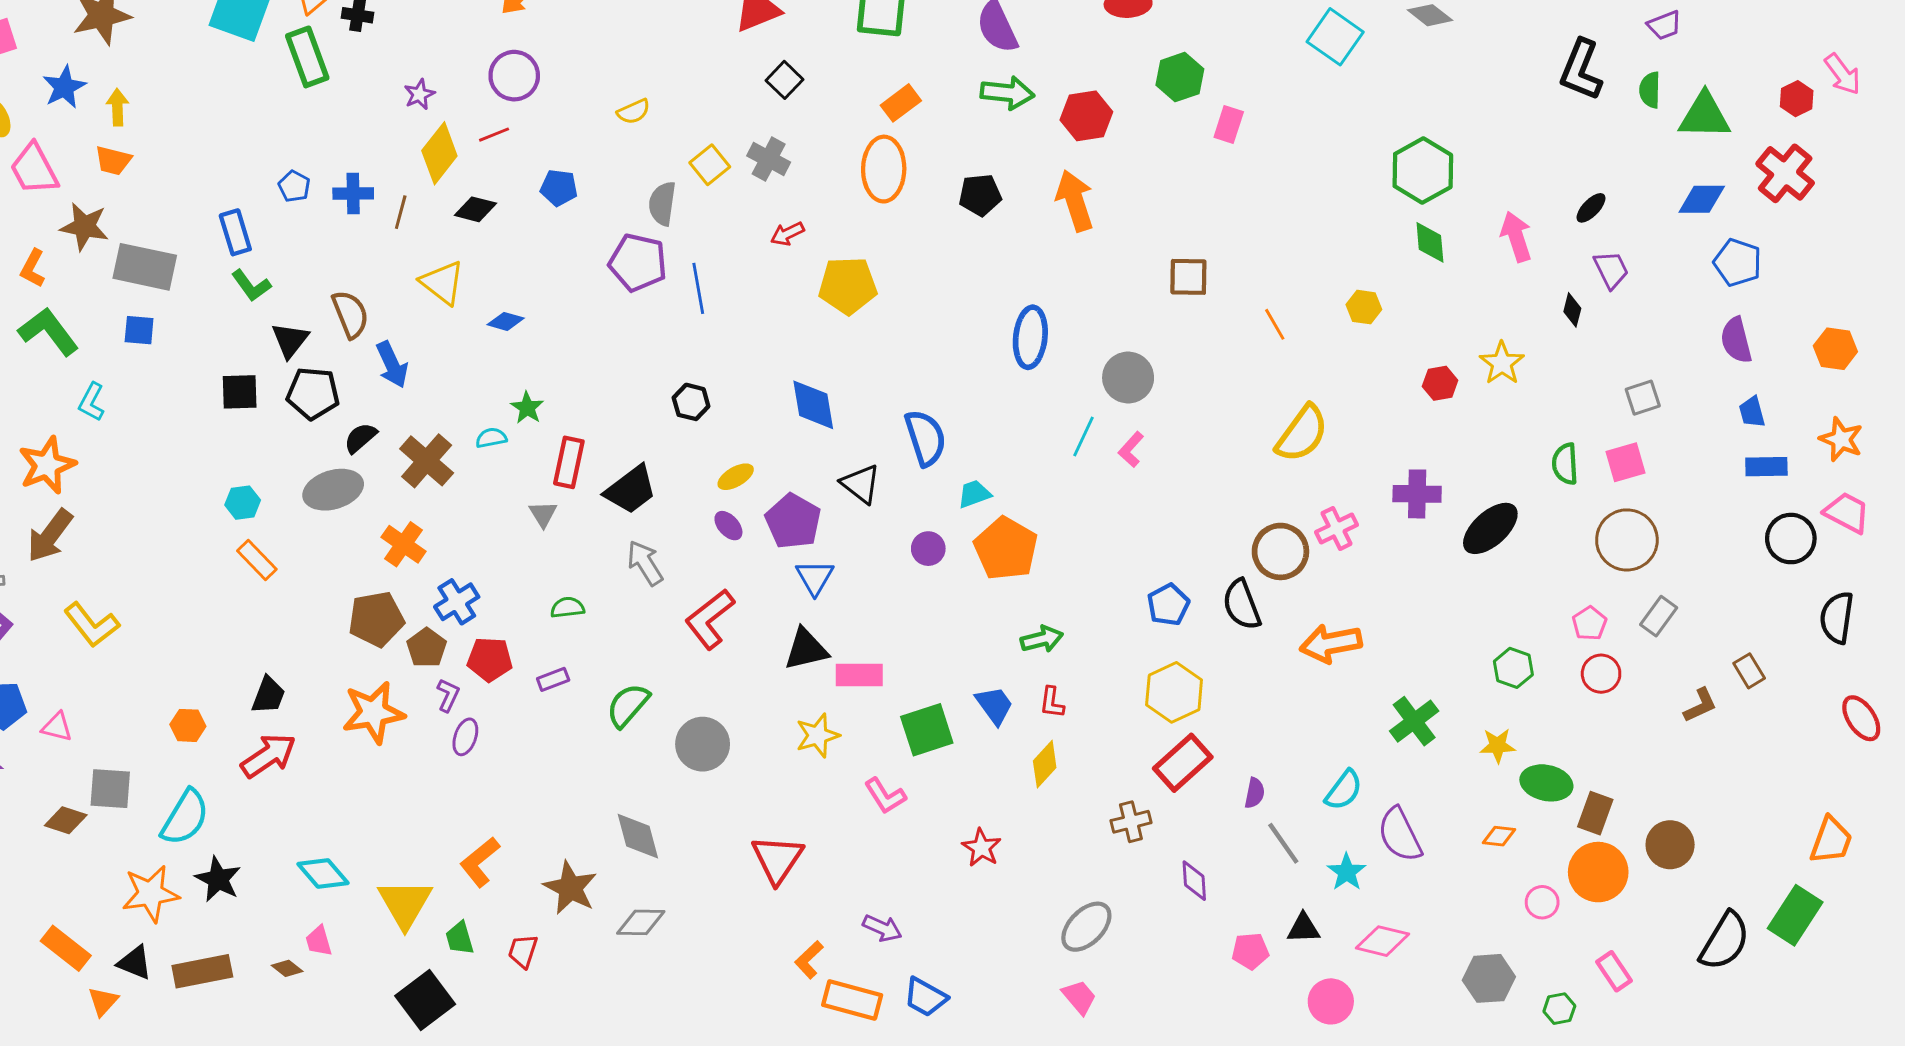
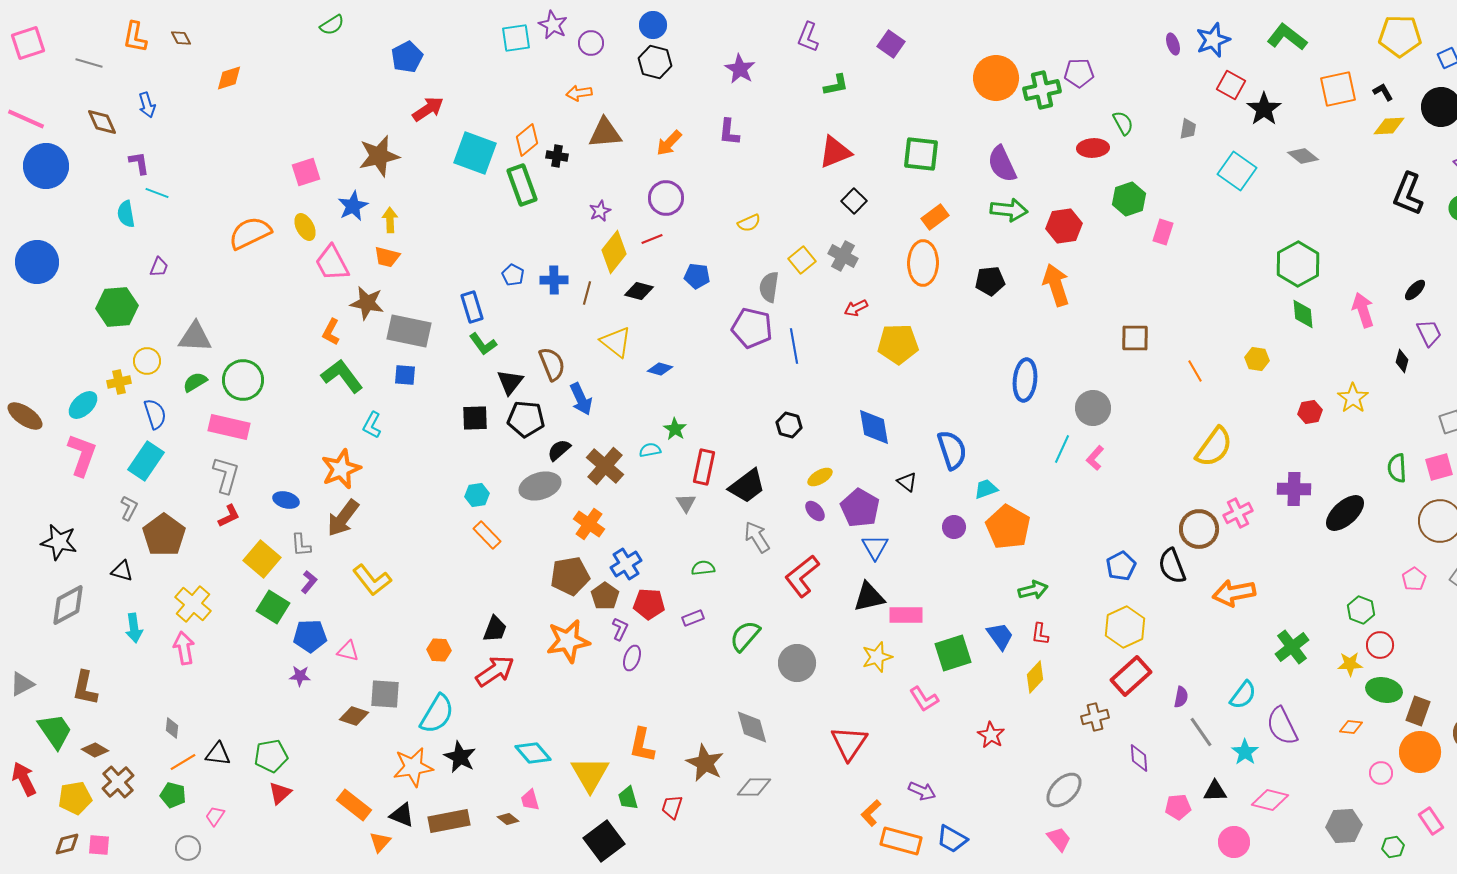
black triangle: (861, 484) -> (907, 482), size x0.7
red circle: (1601, 674) -> (1380, 645), moved
orange L-shape: (480, 862) -> (642, 745), turned -39

